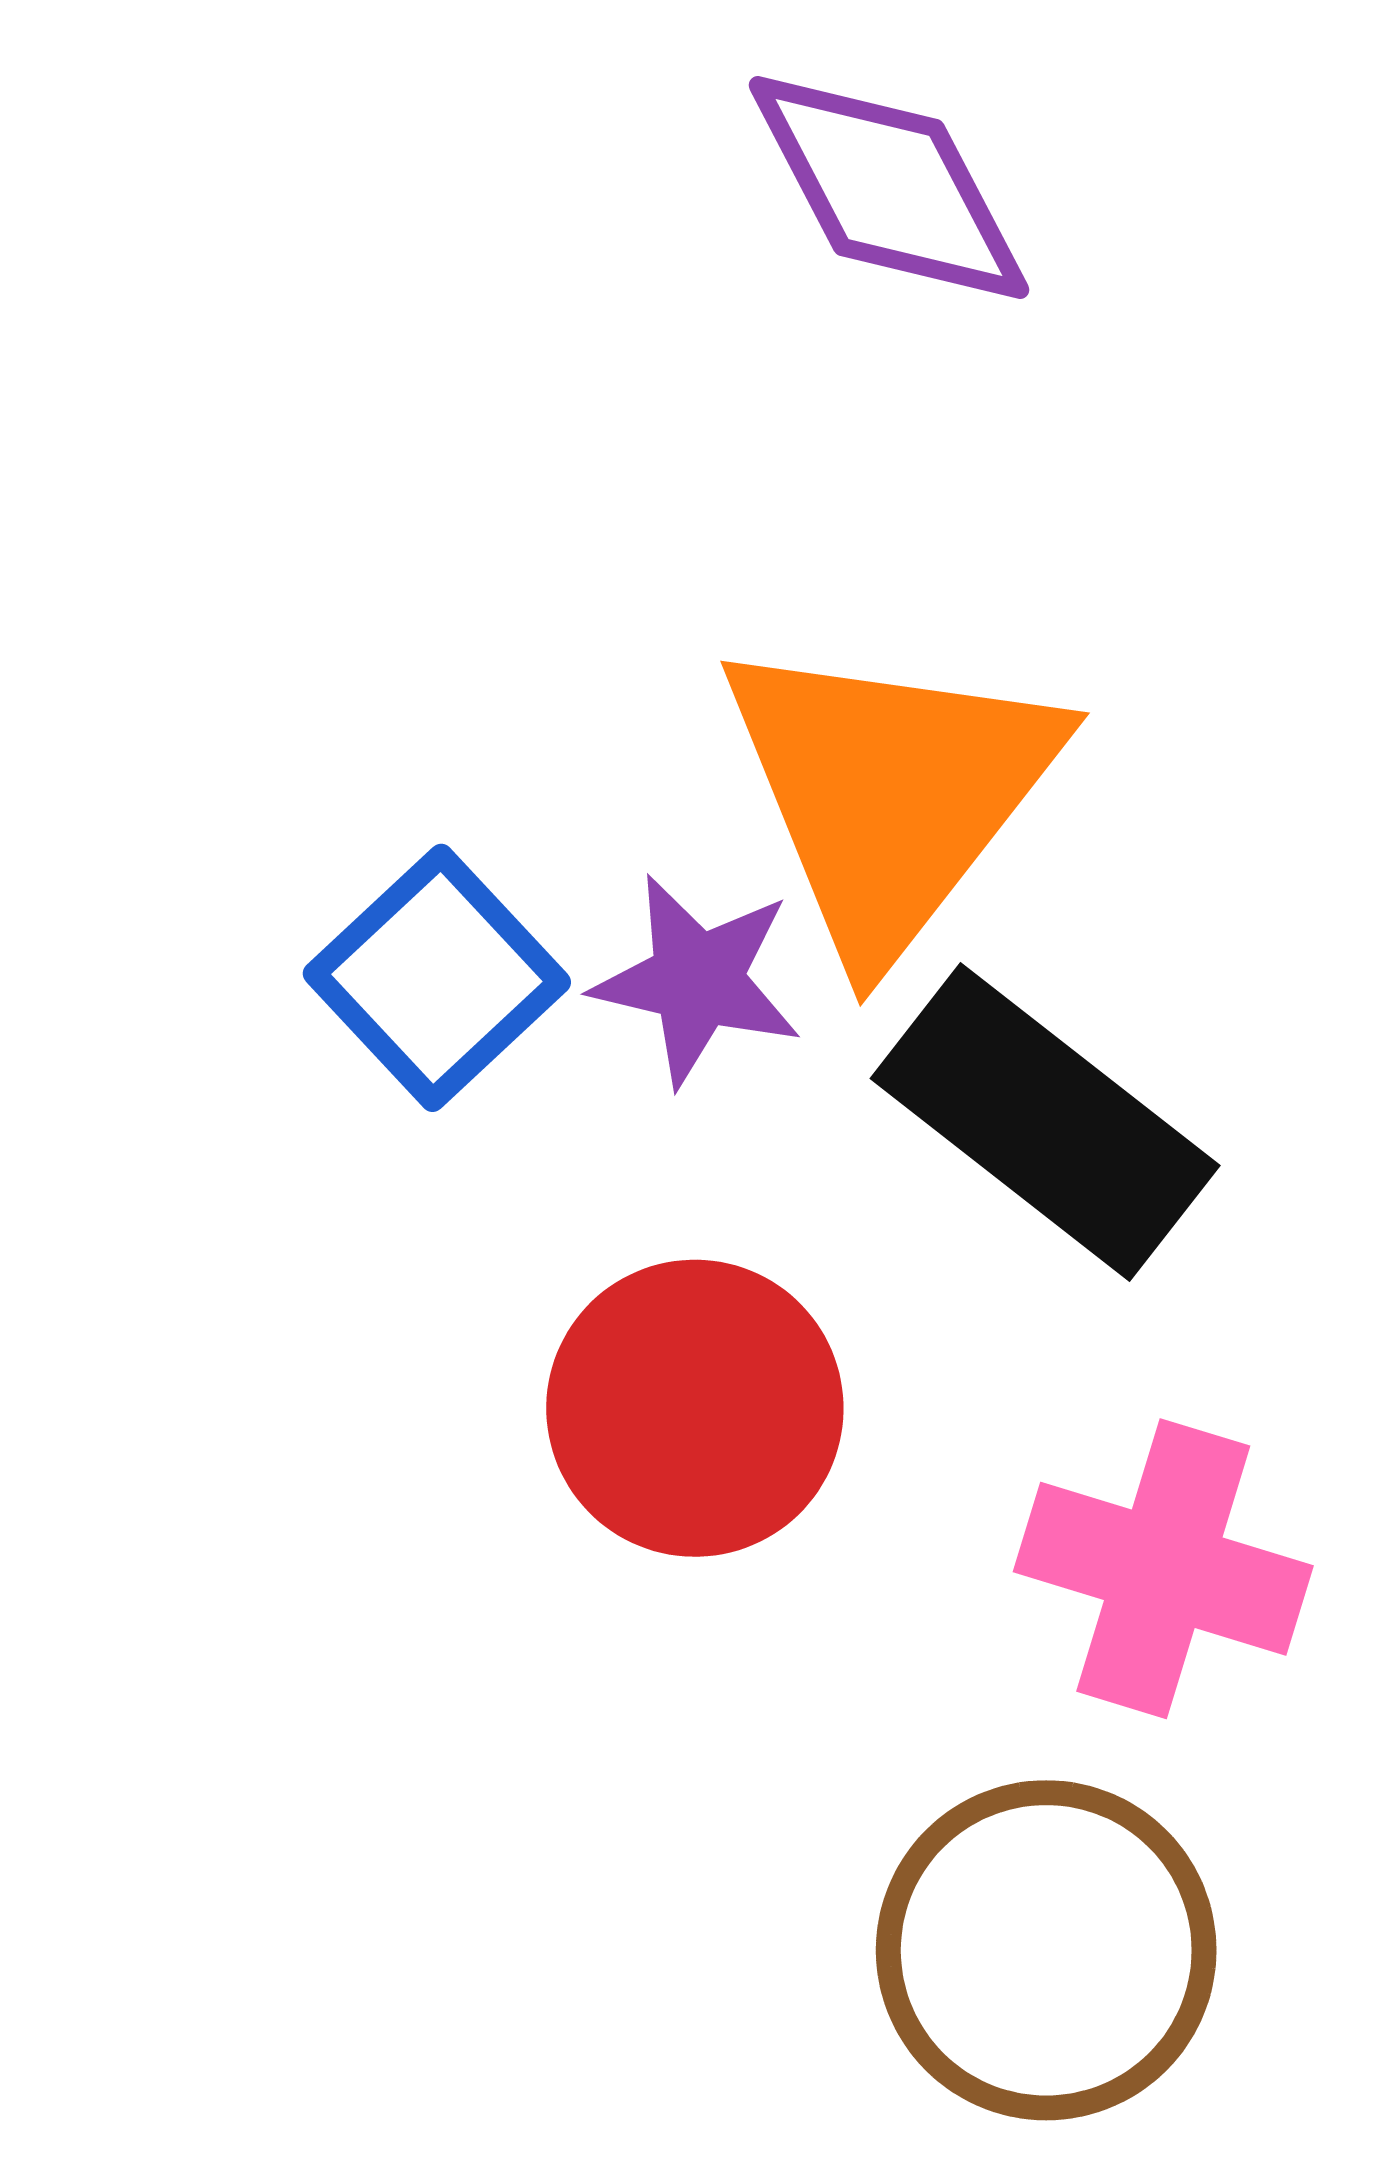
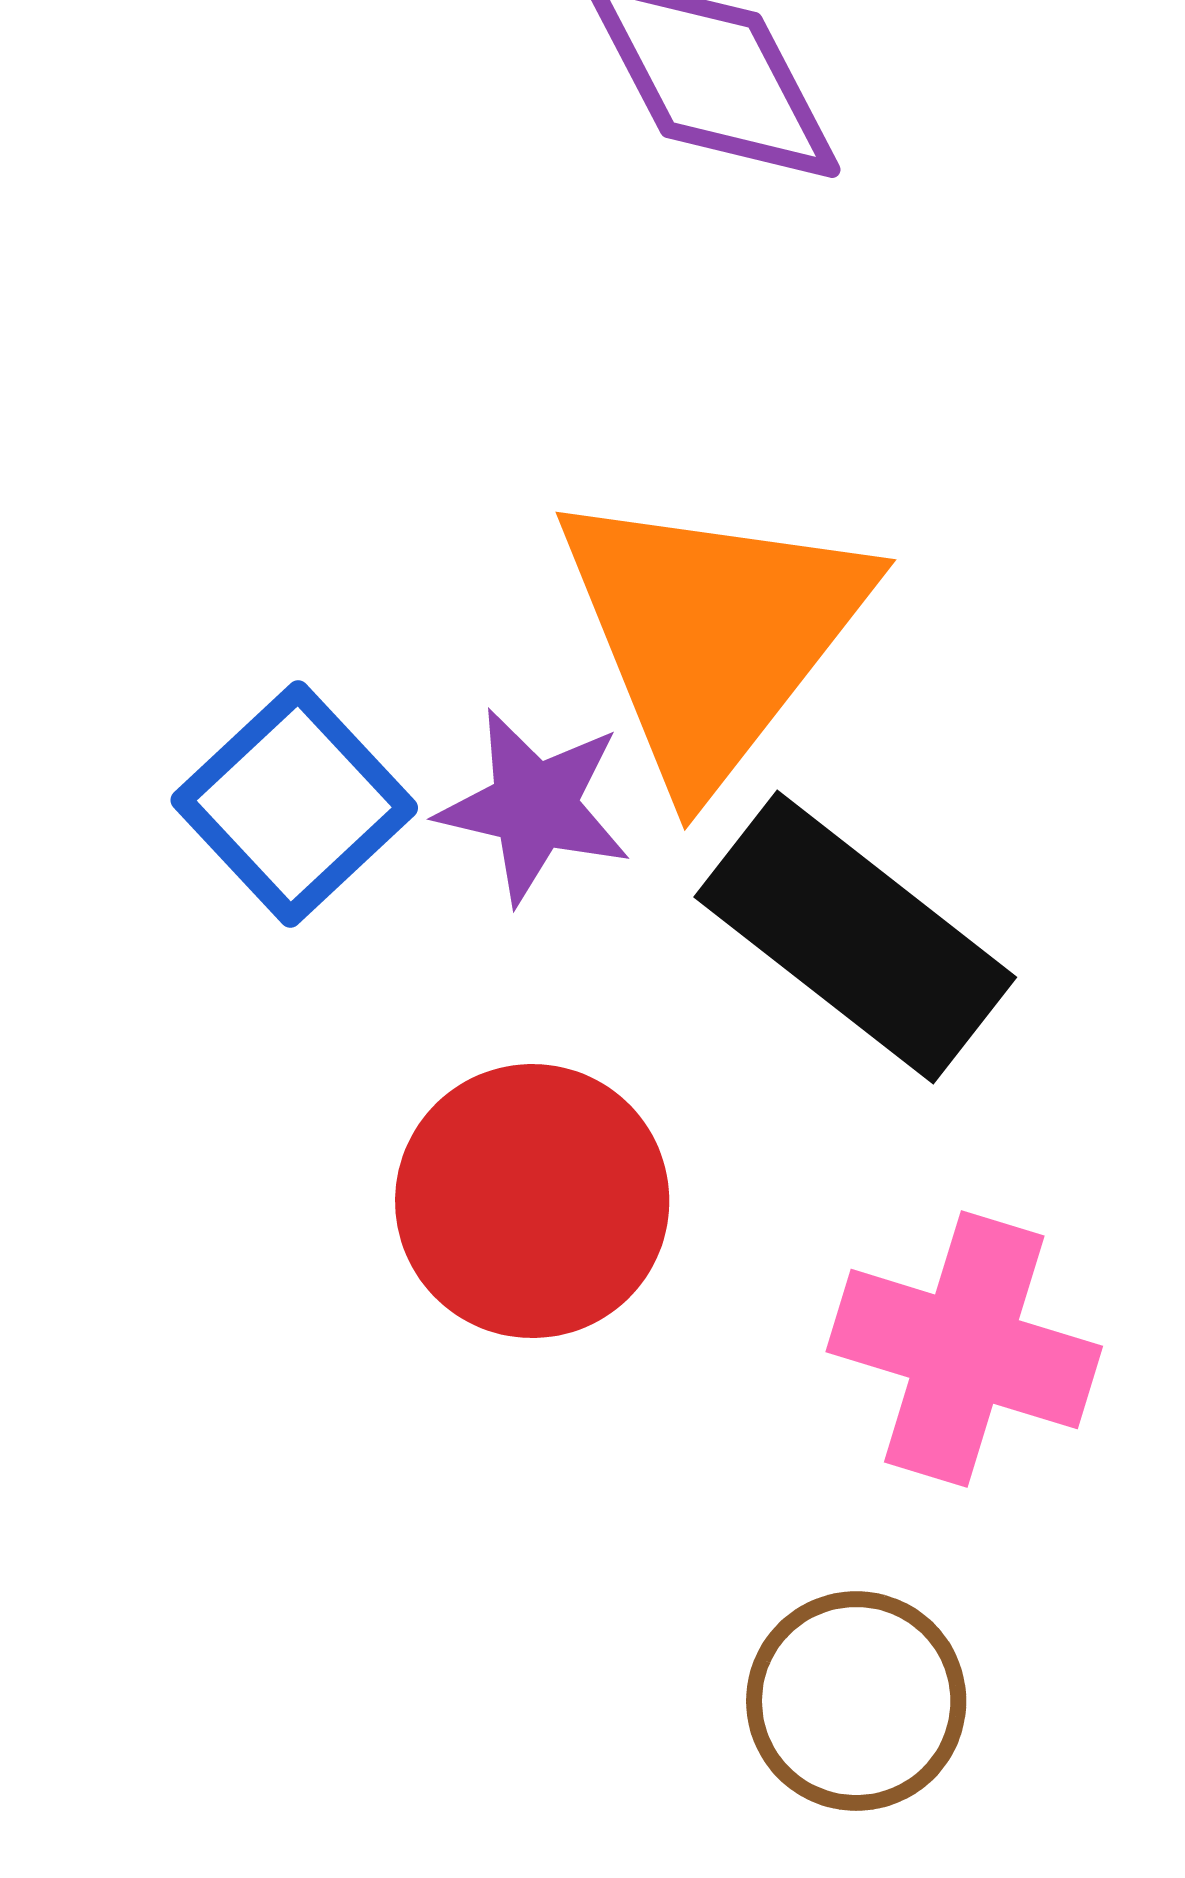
brown circle: (1046, 1950) -> (856, 1701), size x0.7

